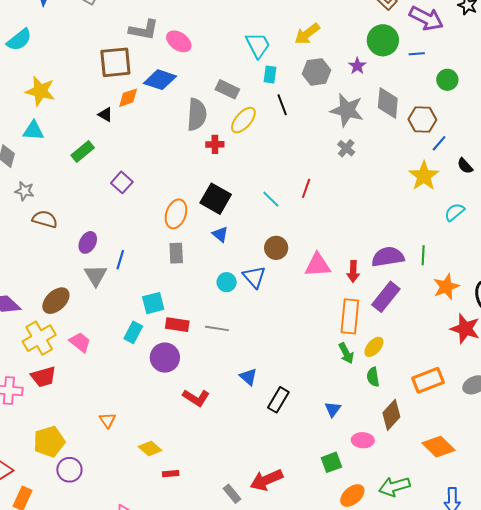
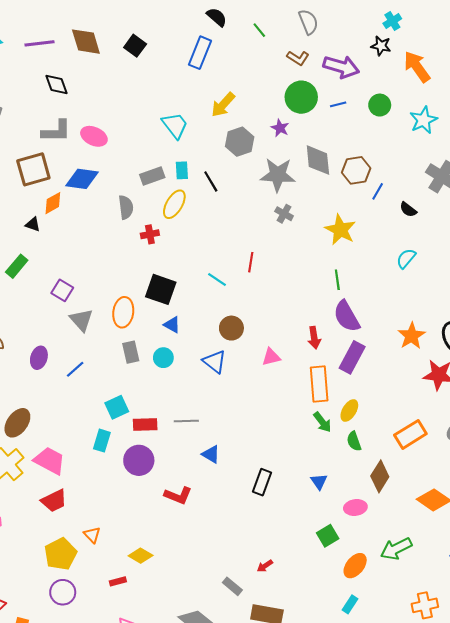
cyan rectangle: (270, 74) -> (182, 170), moved
green circle: (447, 80) -> (380, 105), moved
gray rectangle: (227, 89) -> (152, 176), turned -35
gray semicircle: (197, 114) -> (126, 207), size x0.7
yellow star: (424, 176) -> (340, 230), moved
green line: (423, 255) -> (337, 280), moved
purple semicircle: (388, 257) -> (347, 316), turned -100
blue line: (120, 260) -> (75, 369), turned 42
pink triangle: (318, 265) -> (271, 357), moved, size x0.7
gray triangle: (96, 275) -> (81, 320), moved
cyan circle: (227, 282) -> (163, 358), moved
pink trapezoid: (80, 342) -> (50, 461), size x1.4
red trapezoid: (43, 377) -> (54, 501), moved
blue triangle: (248, 377) -> (211, 454), moved
yellow pentagon: (49, 442) -> (61, 554), moved
red rectangle: (171, 474) -> (118, 581), moved
red arrow: (266, 480) -> (265, 566), size x0.5

